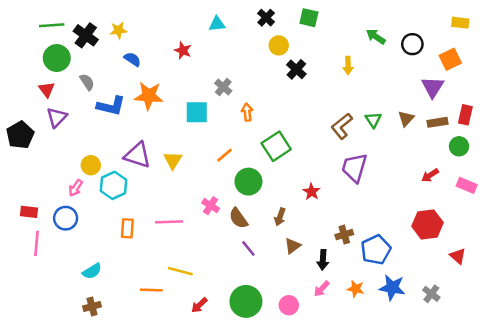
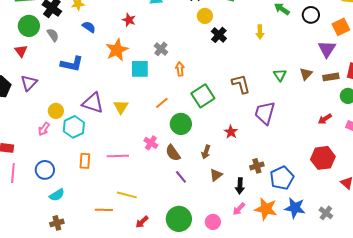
gray semicircle: (87, 82) -> (53, 35), moved
orange star: (149, 96) -> (117, 50), moved, turned -30
purple triangle: (57, 117) -> (29, 83), moved
brown L-shape: (342, 126) -> (241, 84), moved, turned 115
blue circle: (66, 218) -> (45, 170), moved
orange star: (356, 289) -> (266, 209), size x1.6

